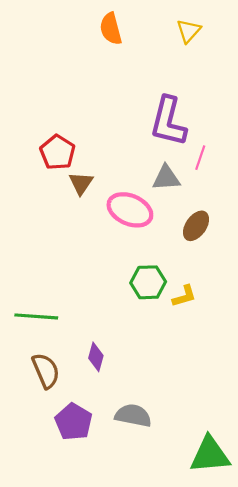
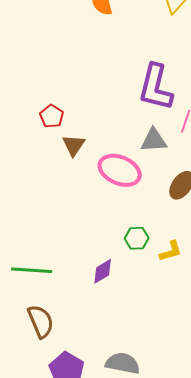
red pentagon: (58, 152) -> (52, 116), size x0.7
green hexagon: (148, 282) -> (137, 238), size x0.7
purple diamond: (96, 357) -> (103, 271), moved, turned 44

